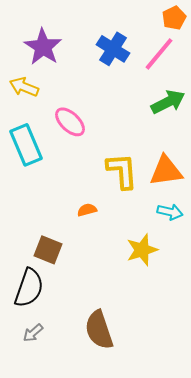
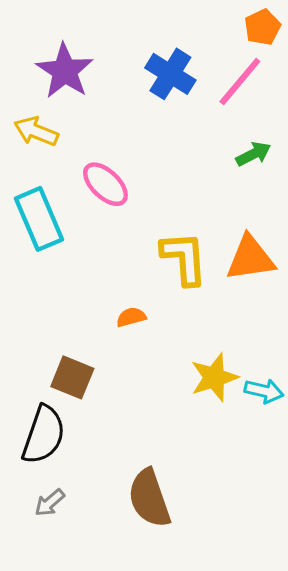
green arrow: (168, 102) -> (253, 154), size x0.7
cyan arrow: (170, 212) -> (264, 391), moved

